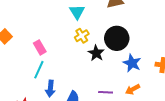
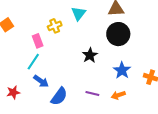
yellow cross: (82, 36) -> (55, 26), moved
black circle: (117, 38) -> (118, 34), moved
blue arrow: (50, 89) -> (41, 81), turned -70

